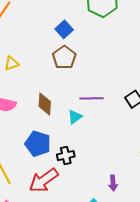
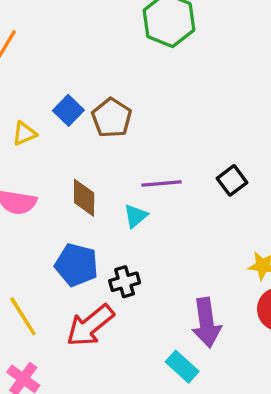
blue square: (64, 29) -> (68, 110), moved
purple arrow: (113, 183) -> (206, 323), size x1.8

